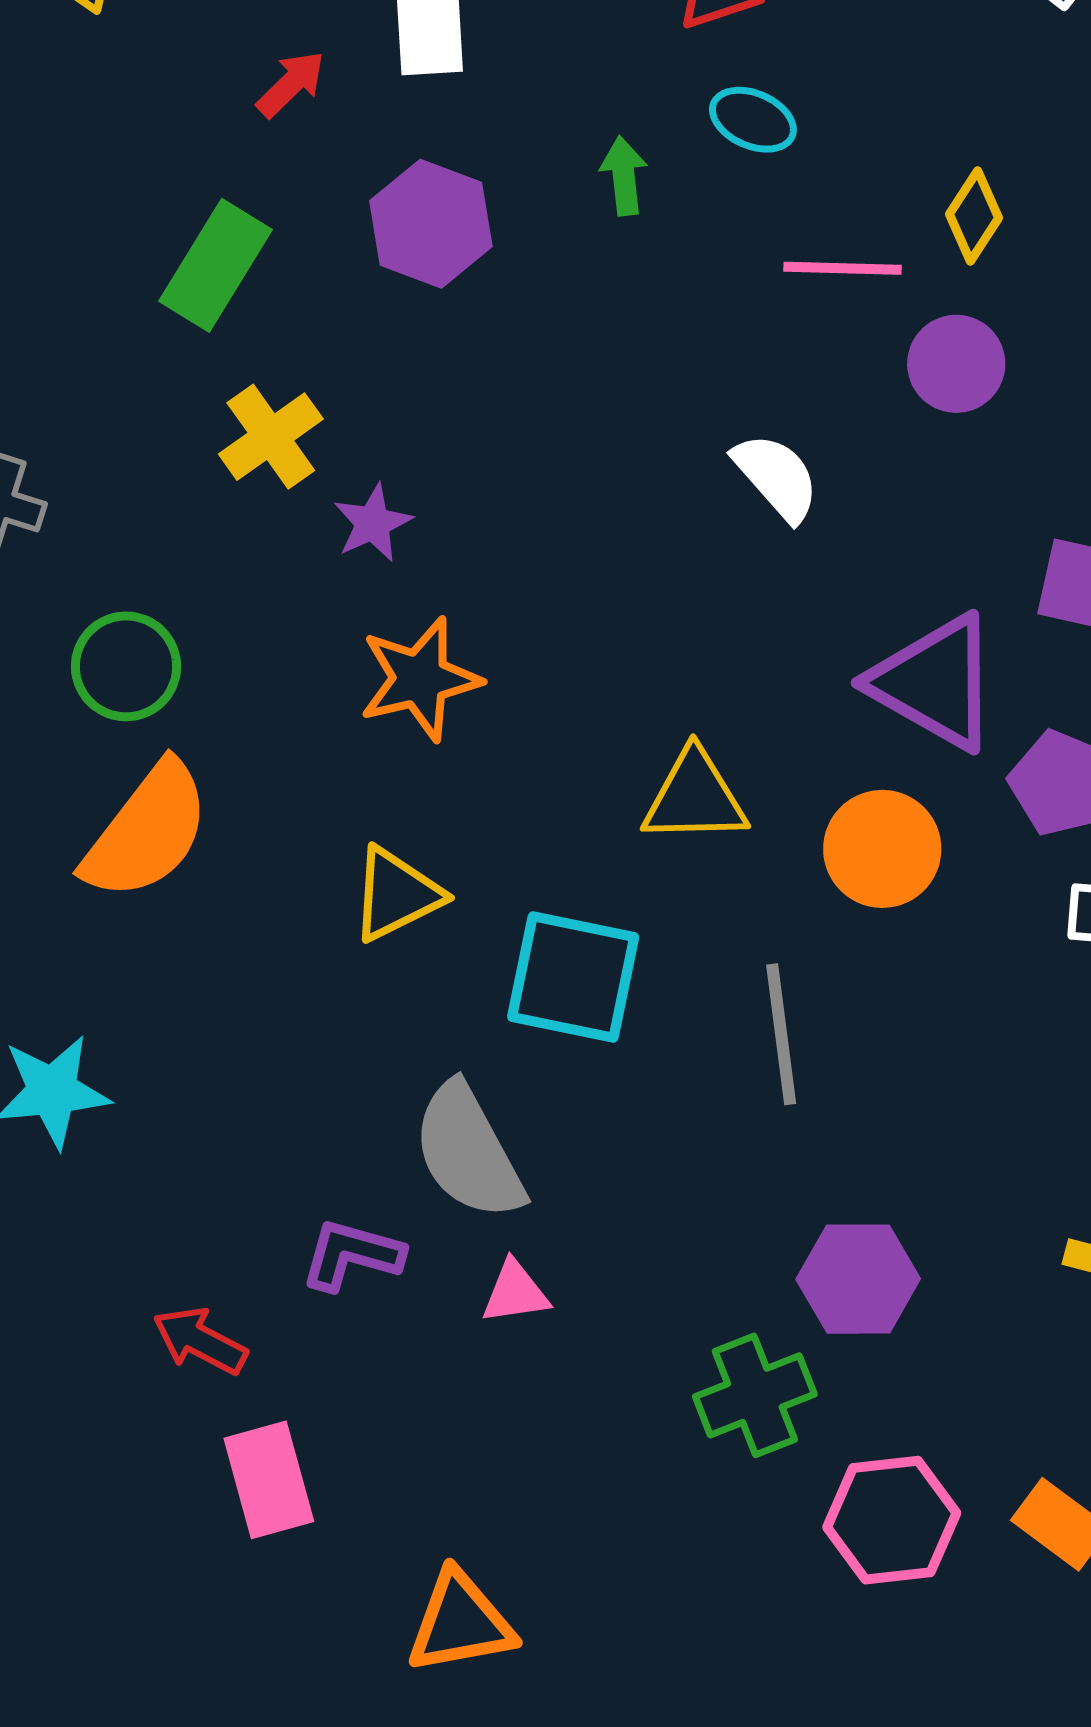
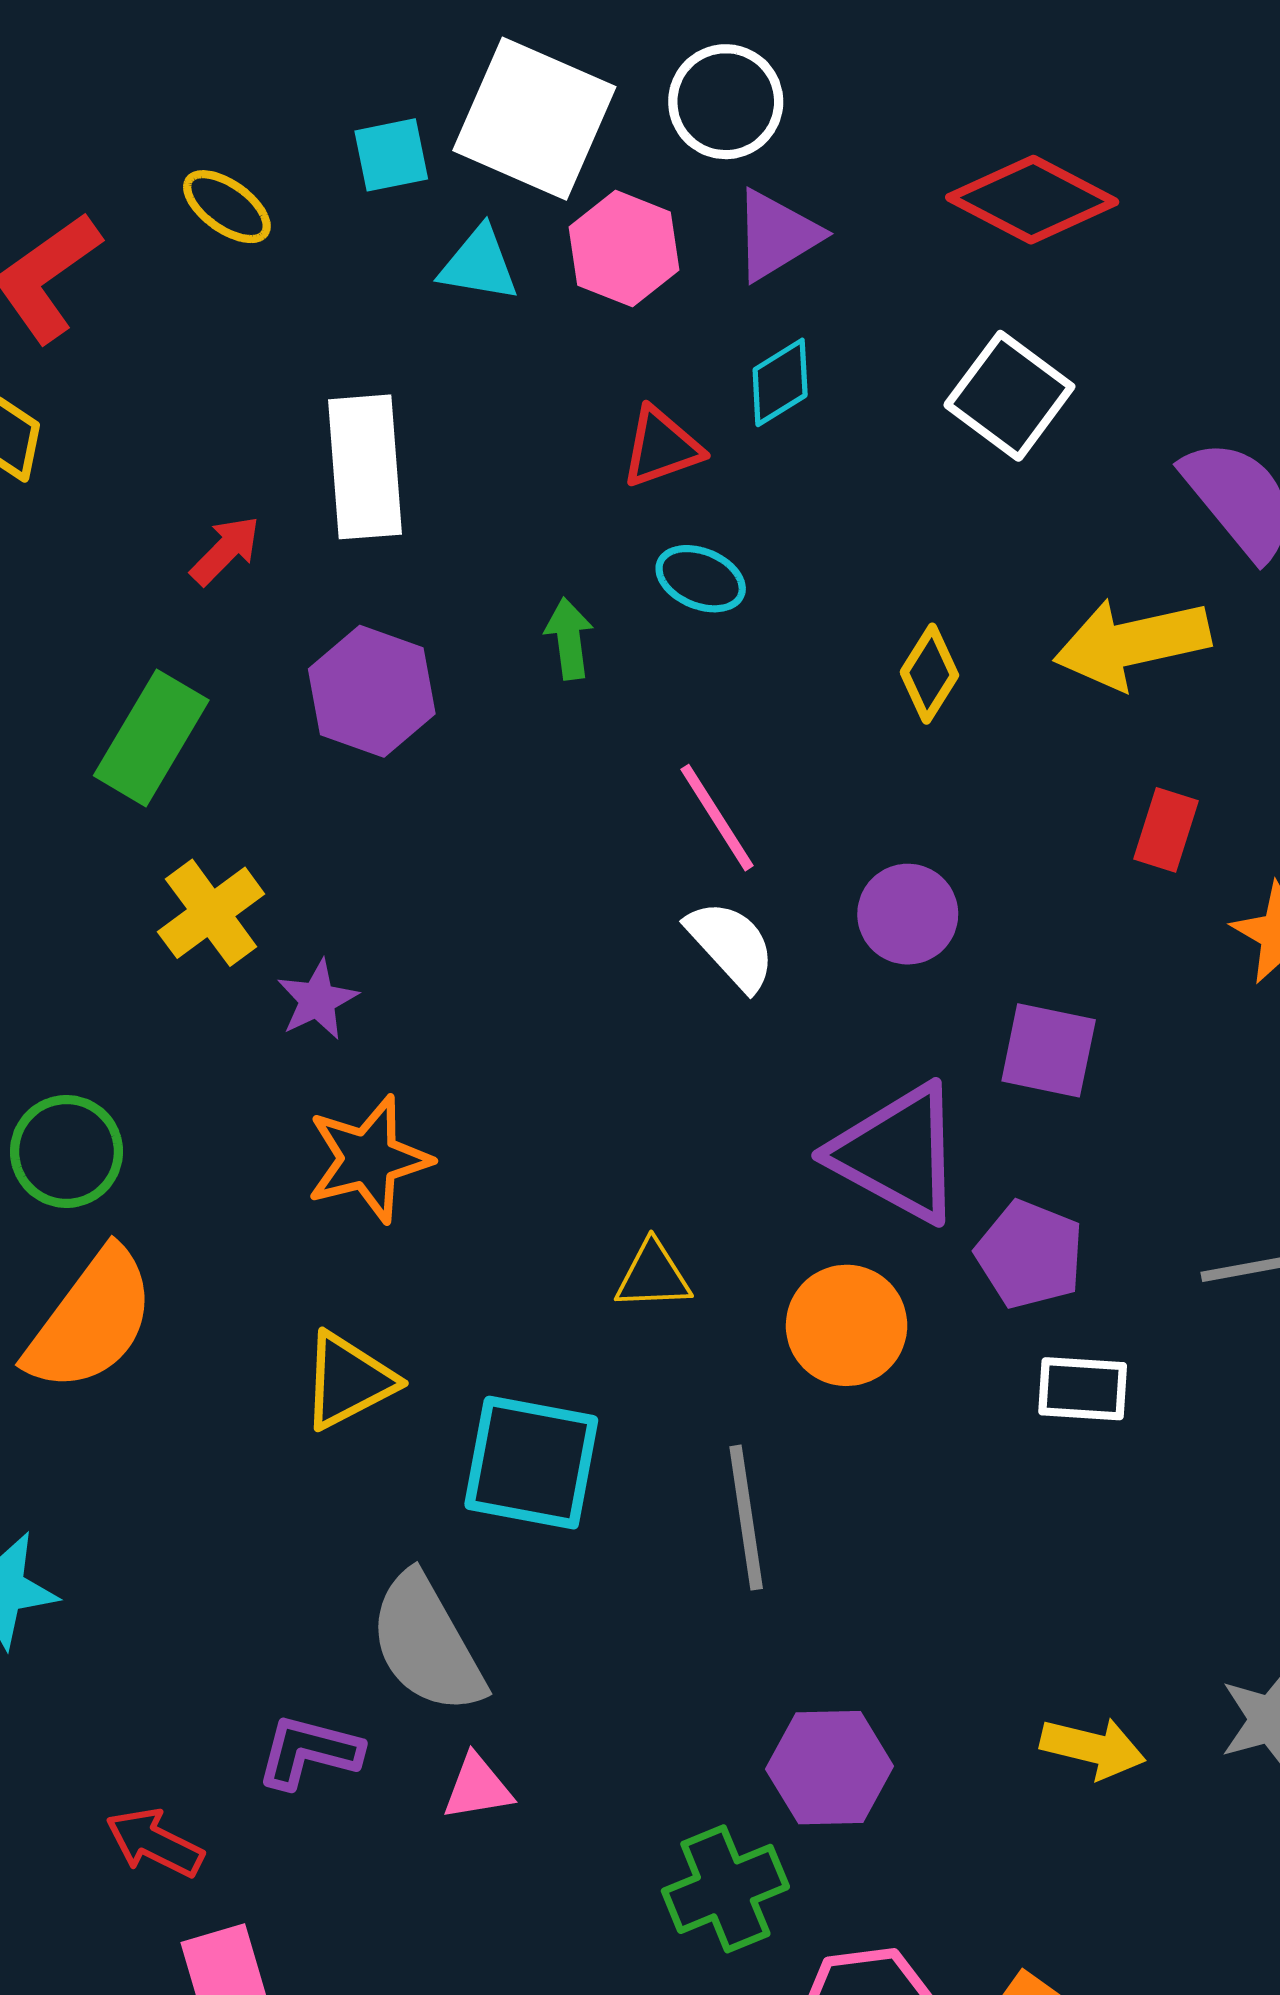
pink line: (843, 268) -> (717, 818), moved, turned 57
purple circle: (956, 364) -> (908, 914), moved
yellow triangle: (695, 797) -> (653, 1276), size x0.7

